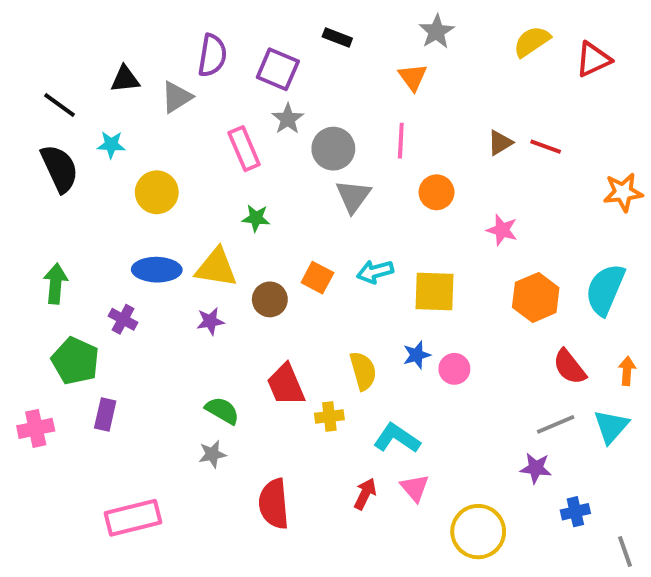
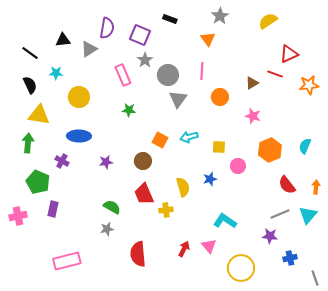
red triangle: (593, 59) -> (289, 54), moved
brown triangle: (500, 143) -> (252, 83), moved
black semicircle: (60, 168) -> (30, 85), size x0.7
orange star: (623, 192) -> (309, 85), moved
yellow triangle: (216, 268) -> (39, 115), moved
cyan semicircle: (605, 289) -> (305, 146), size x0.6
yellow square: (435, 291) -> (219, 147), size x0.6
brown circle: (270, 299) -> (143, 161), moved
pink circle: (454, 369) -> (238, 166), moved
cyan L-shape: (397, 438) -> (225, 221), moved

